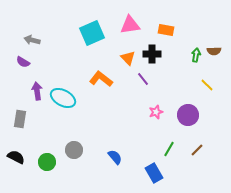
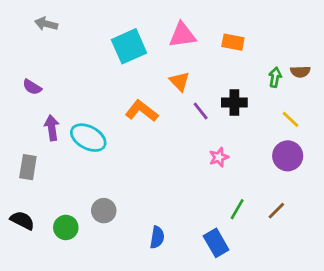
gray arrow: (32, 40) -> (46, 24), moved
black cross: (152, 54) -> (234, 103), moved
purple circle: (188, 115) -> (288, 156), moved
blue semicircle: (115, 157) -> (157, 237), moved, turned 49

